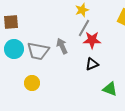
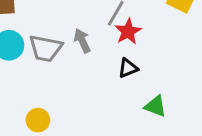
red star: (92, 40) -> (128, 32), turned -30
yellow circle: (32, 83) -> (38, 120), moved

